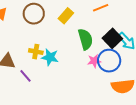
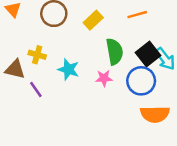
yellow cross: (36, 52) -> (37, 55), moved
pink star: (94, 61) -> (104, 78), moved

